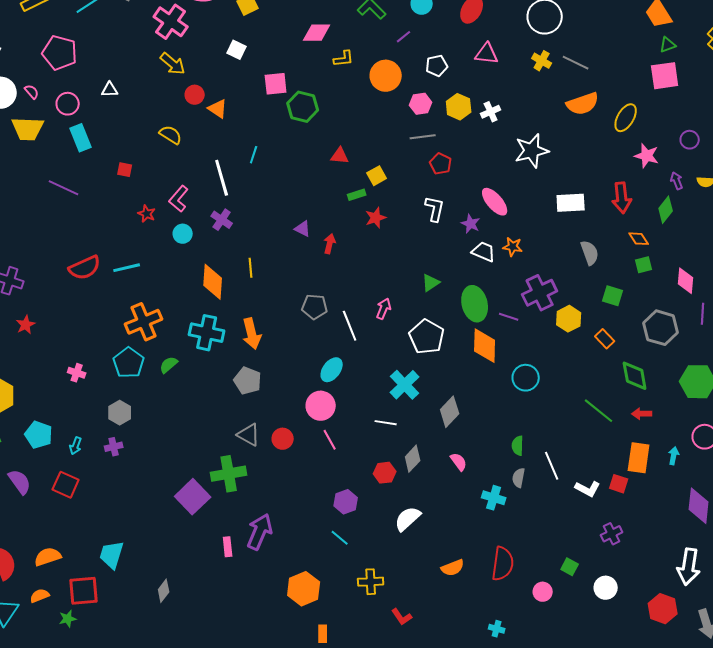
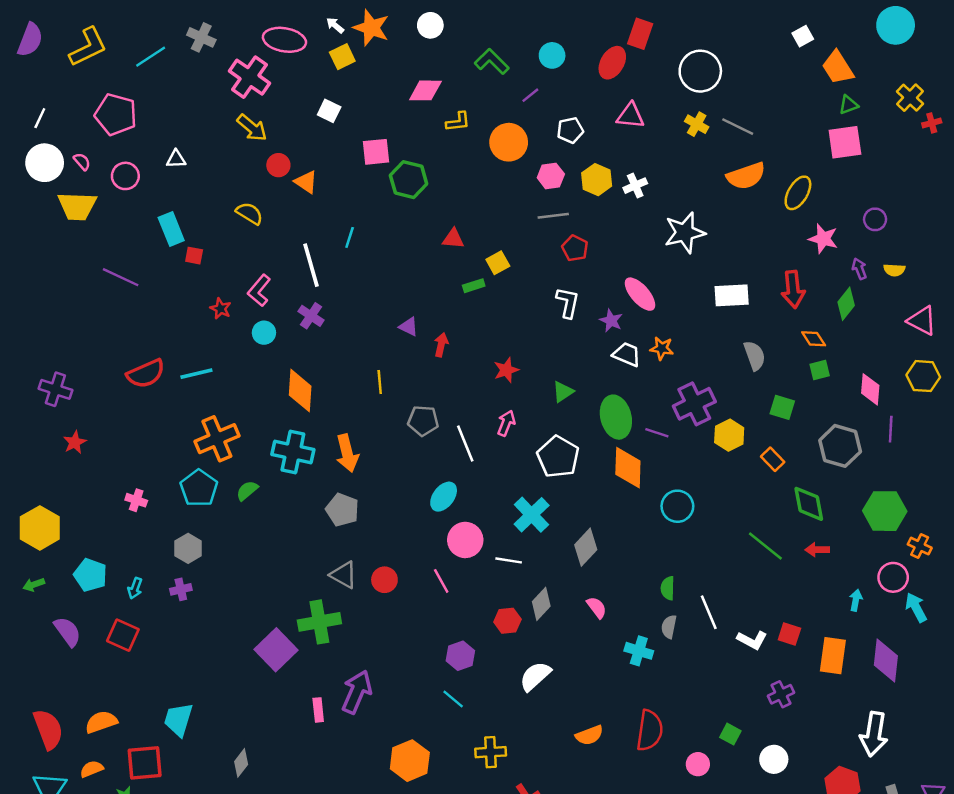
cyan rectangle: (81, 138) -> (171, 229), moved
red star: (376, 218) -> (506, 370), moved
yellow line: (251, 268) -> (380, 382), moved
pink circle: (321, 406) -> (465, 540), moved
orange rectangle: (639, 458) -> (833, 656), moved

